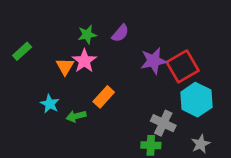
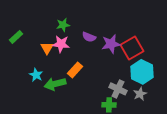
purple semicircle: (120, 33) -> (89, 37), moved, turned 72
pink star: (84, 61) -> (61, 44), turned -30
green arrow: (76, 116) -> (55, 84), size x1.5
gray star: (201, 144) -> (140, 94), moved

